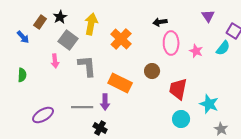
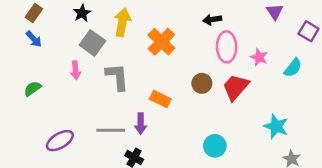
brown rectangle: (40, 22) -> (34, 13), moved
cyan semicircle: (223, 48) -> (293, 68), moved
green semicircle: (22, 75) -> (33, 89), turned -128
orange rectangle: (120, 83) -> (160, 99), size x0.7
red trapezoid: (178, 89) -> (236, 87), moved, turned 30
cyan circle: (181, 119) -> (215, 146), moved

